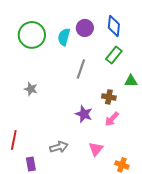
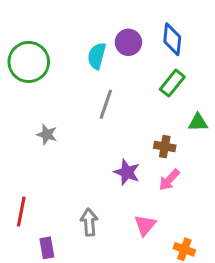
green circle: (32, 35) -> (29, 62), moved
gray line: (81, 69) -> (106, 104), moved
gray arrow: (59, 147) -> (89, 222), turned -78

